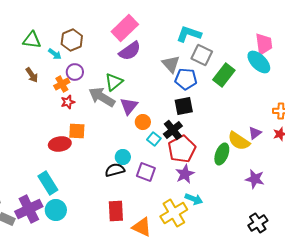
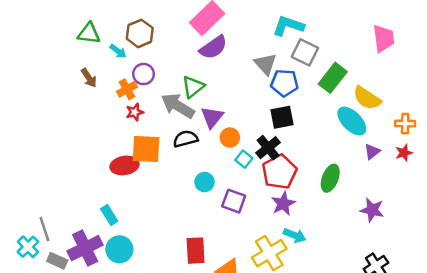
cyan ellipse: (259, 62) -> (352, 121), moved
orange square: (77, 131) -> (146, 149), size x1.4
yellow semicircle: (239, 141) -> (367, 98), moved
black semicircle: (115, 170) -> (185, 139), moved
cyan rectangle: (48, 183) -> (109, 215), size x0.7

